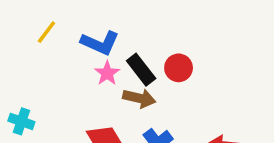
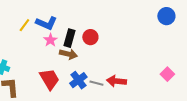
yellow line: (46, 32) -> (24, 25), moved
black rectangle: (141, 70) -> (69, 38), turned 54

